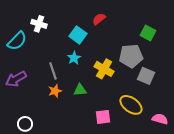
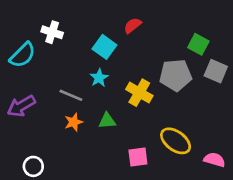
gray line: (53, 71) -> (71, 95), turned -48
gray square: (146, 76) -> (216, 71), moved

